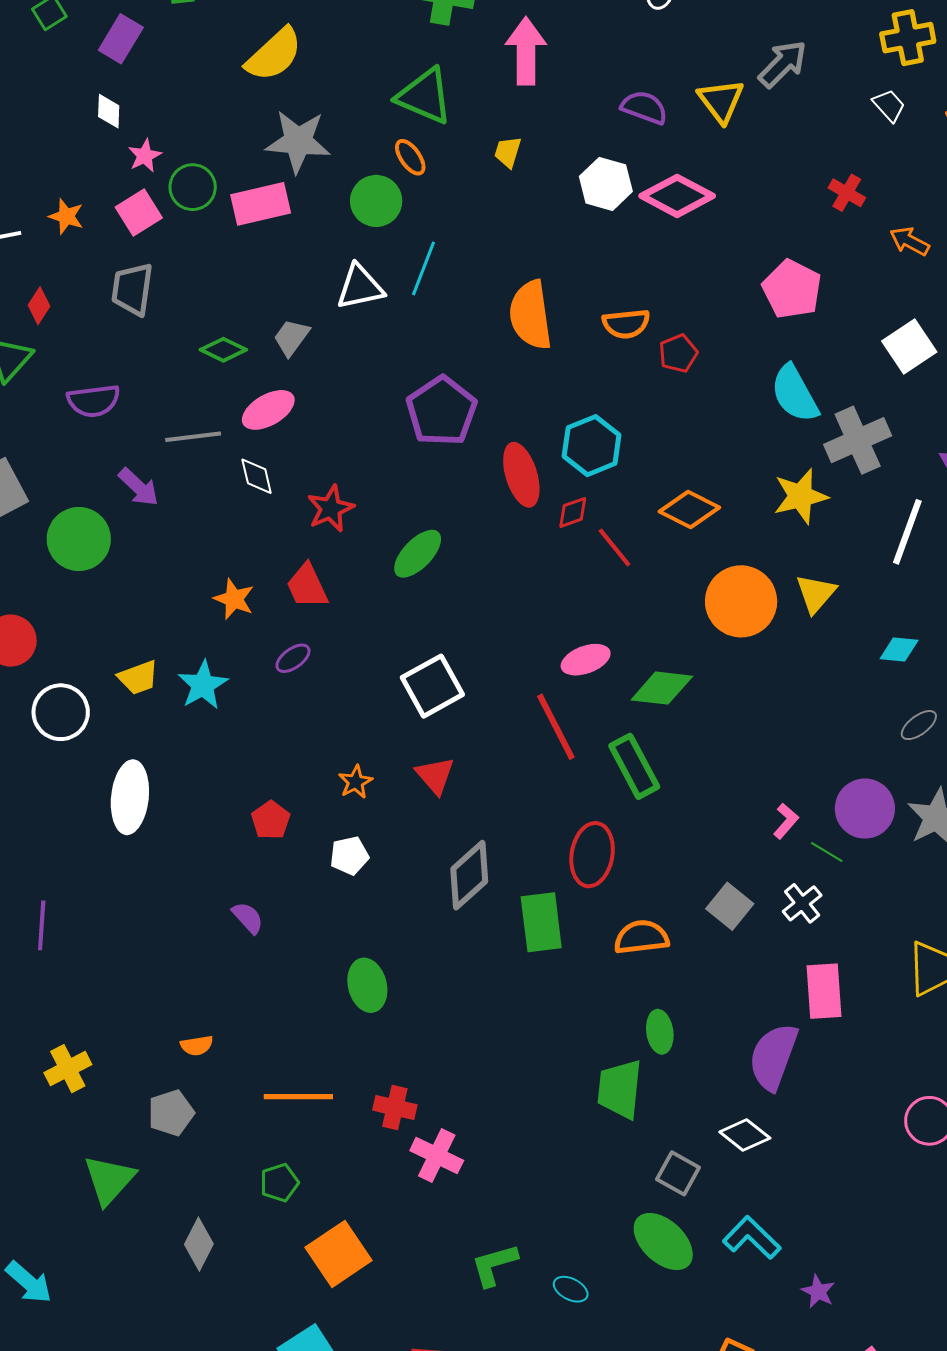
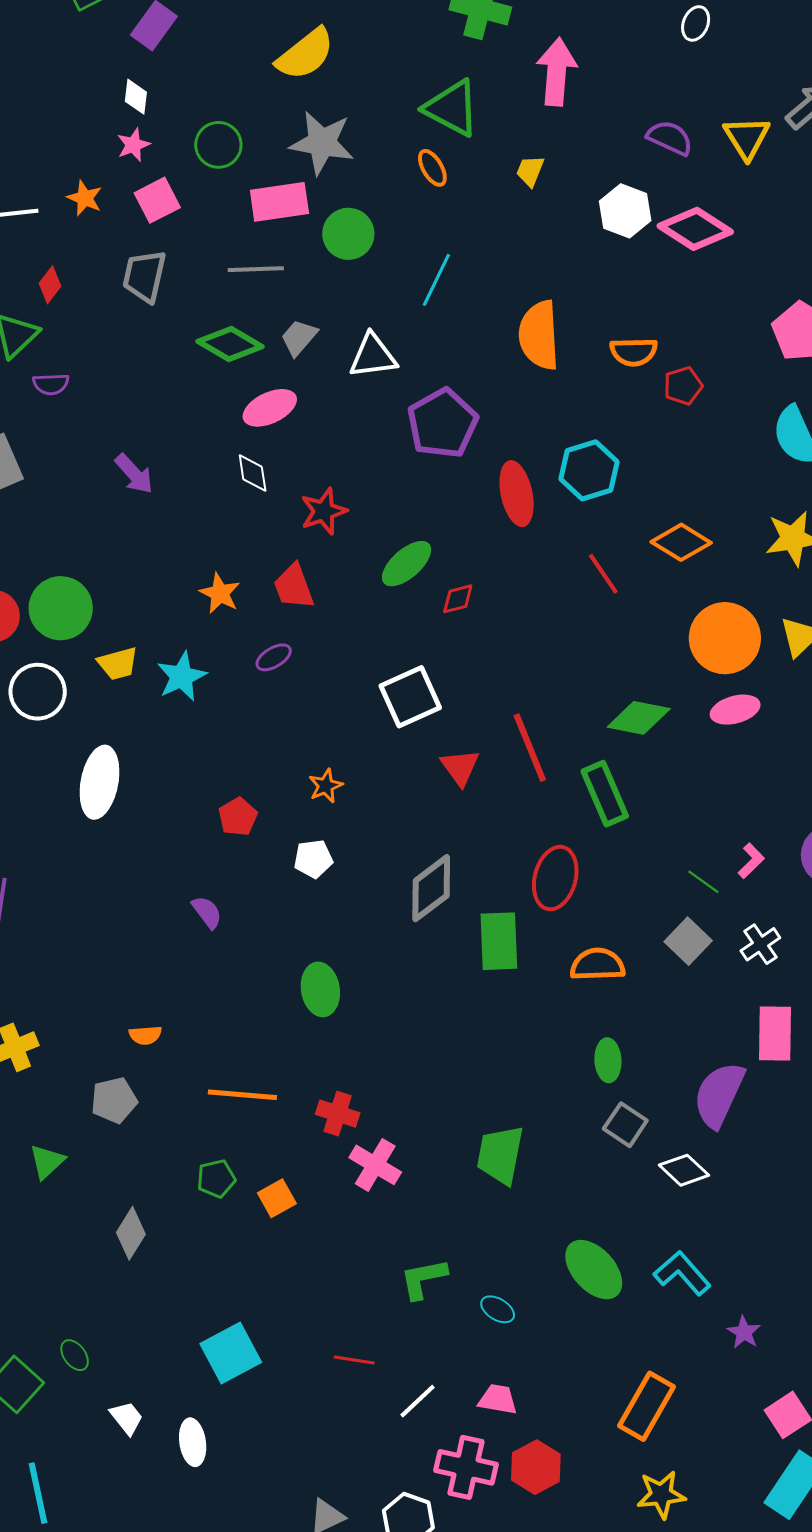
pink star: (145, 156) -> (133, 145), moved
green circle: (193, 187) -> (218, 145), moved
green circle: (376, 201) -> (348, 234), moved
white triangle: (360, 287) -> (373, 356), moved
green diamond: (223, 350) -> (230, 344), size x1.4
purple semicircle: (93, 401) -> (51, 384), moved, size x0.7
gray line: (193, 437) -> (256, 269), moved
red diamond: (573, 512) -> (458, 599), moved
green circle: (79, 539) -> (61, 608), moved
pink ellipse: (586, 660) -> (735, 710), moved
red triangle: (435, 775) -> (460, 767), moved
green line: (827, 852) -> (703, 882), moved
green trapezoid: (620, 1089) -> (500, 1155), moved
gray square: (678, 1173) -> (625, 1125), moved
green triangle: (109, 1180) -> (47, 1162), size x0.7
orange square: (339, 1254) -> (277, 1198), moved, size x0.6

